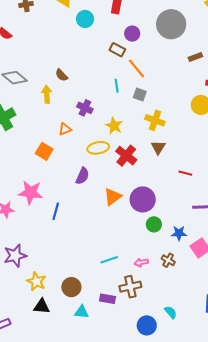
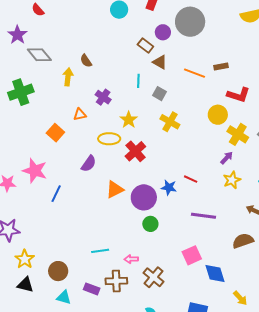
gray circle: (171, 24) -> (190, 22), moved
orange line: (136, 69) -> (194, 73), moved, turned -40
brown triangle: (158, 147) -> (160, 62), moved, turned -42
blue star: (179, 233) -> (169, 187), moved
brown cross: (168, 260) -> (153, 277), moved, size x1.5

